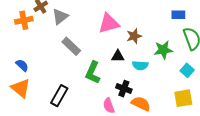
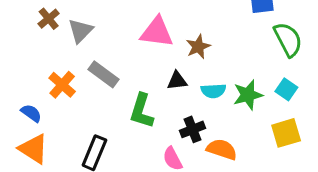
orange cross: (24, 20) -> (62, 85), moved, turned -30
pink triangle: (109, 23) -> (157, 32), turned 30
green star: (163, 50) -> (248, 95), moved
black cross: (124, 89) -> (192, 129), turned -35

